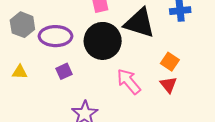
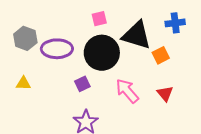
orange square: (170, 62) -> (161, 55), moved, turned 30
purple square: (64, 71) -> (82, 84), moved

